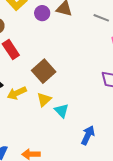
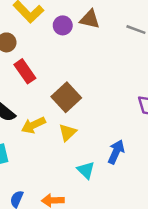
cyan triangle: (62, 111) -> (86, 170), moved
blue arrow: (88, 135) -> (116, 152), moved

